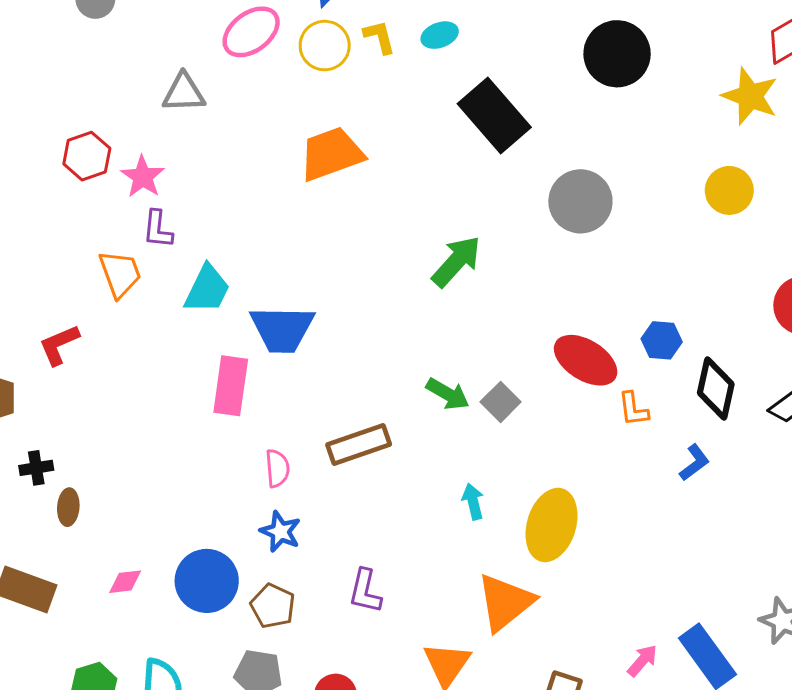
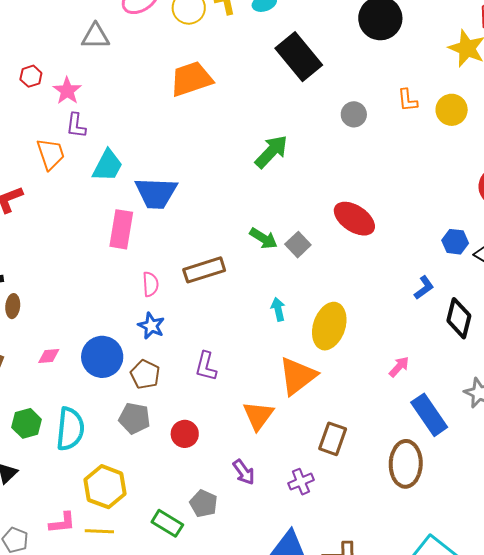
red hexagon: (87, 156) -> (31, 76), size x0.7
gray circle: (580, 201) -> (354, 114), size x0.6
blue hexagon: (662, 340) -> (455, 242), moved
black diamond: (716, 388) -> (459, 318), moved
orange L-shape: (633, 409) -> (408, 100), moved
pink arrow: (642, 661) -> (399, 367), moved

